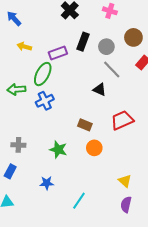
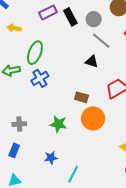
black rectangle: (83, 42) -> (70, 17), turned -42
purple rectangle: (58, 53) -> (48, 13), moved
orange circle: (94, 148) -> (93, 118), size x1.5
cyan line: (79, 201) -> (73, 174), moved

